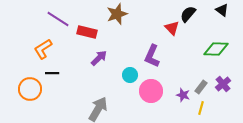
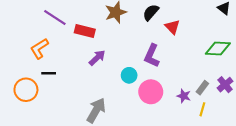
black semicircle: (188, 14) -> (151, 12), moved

